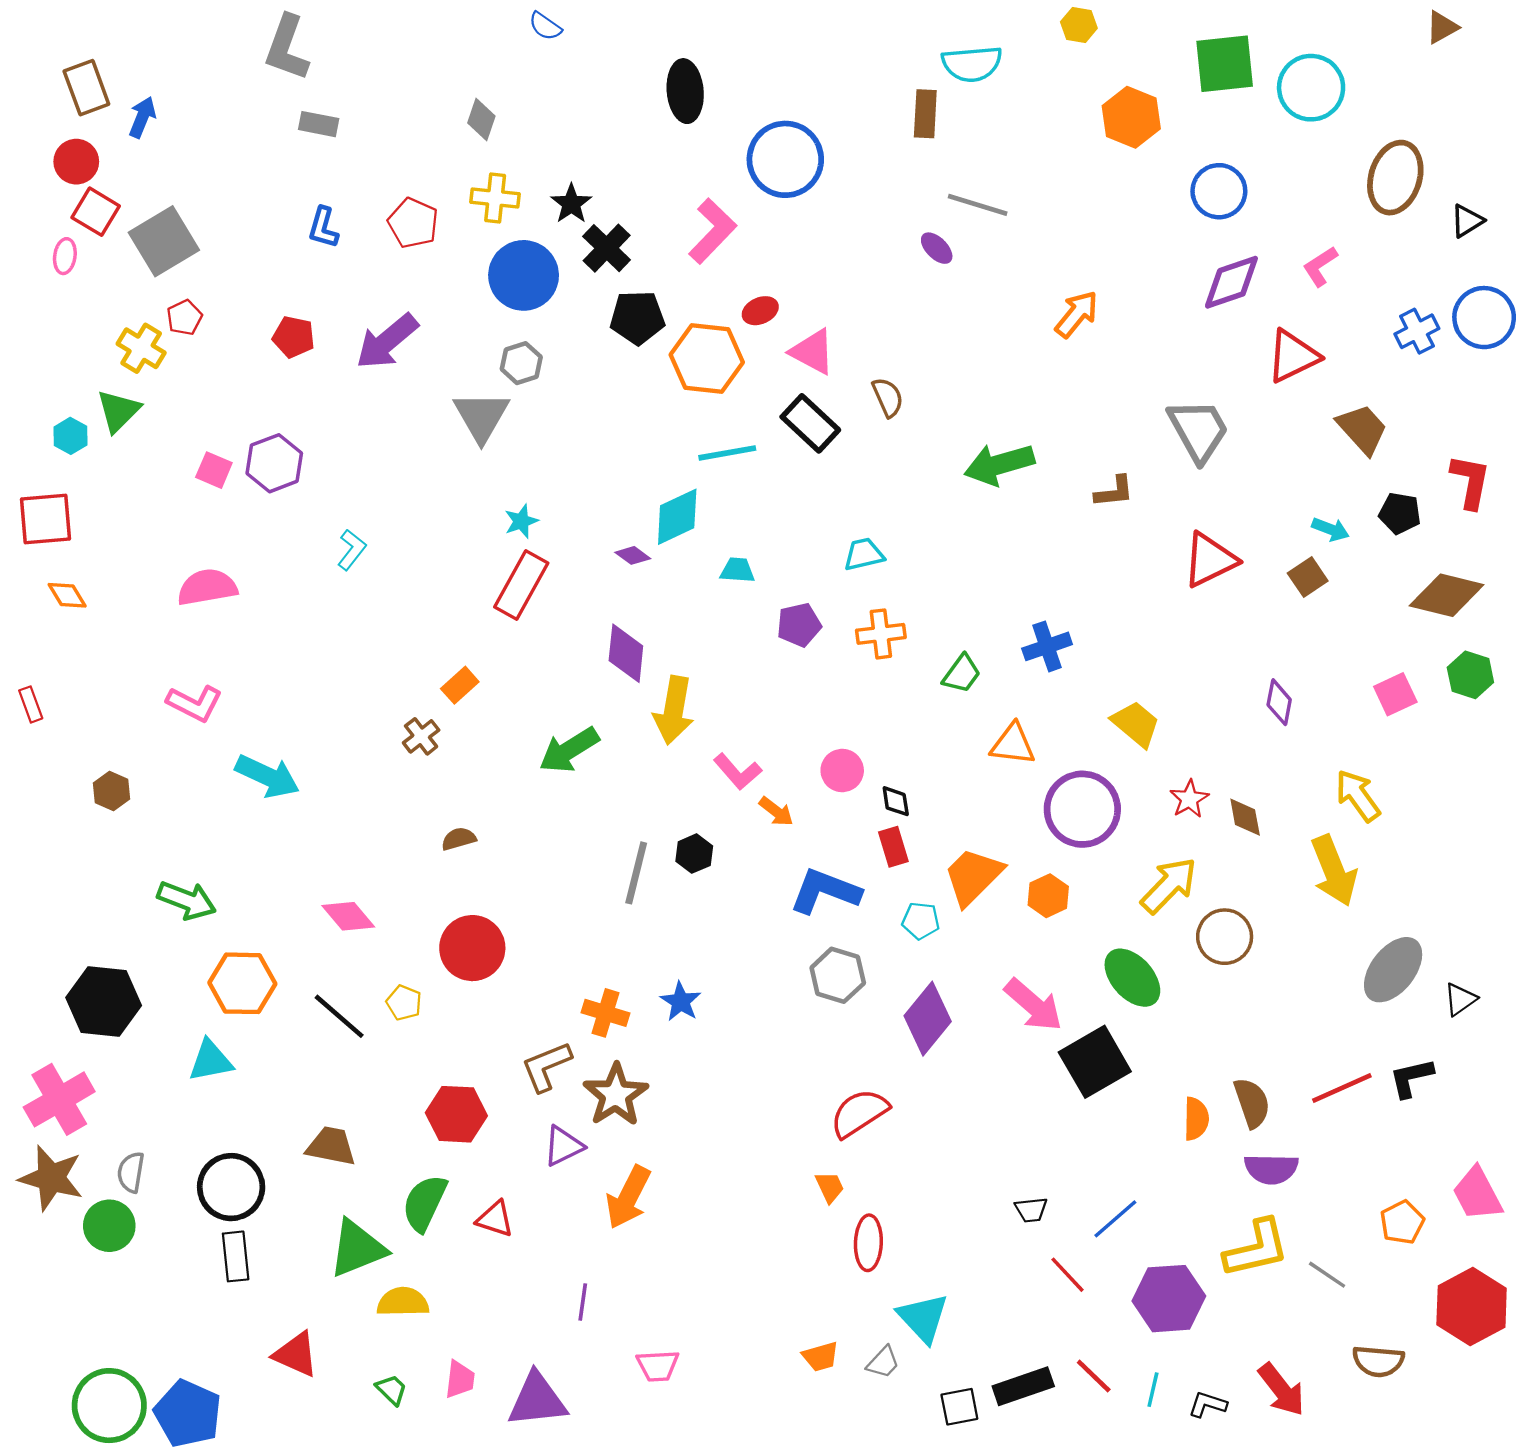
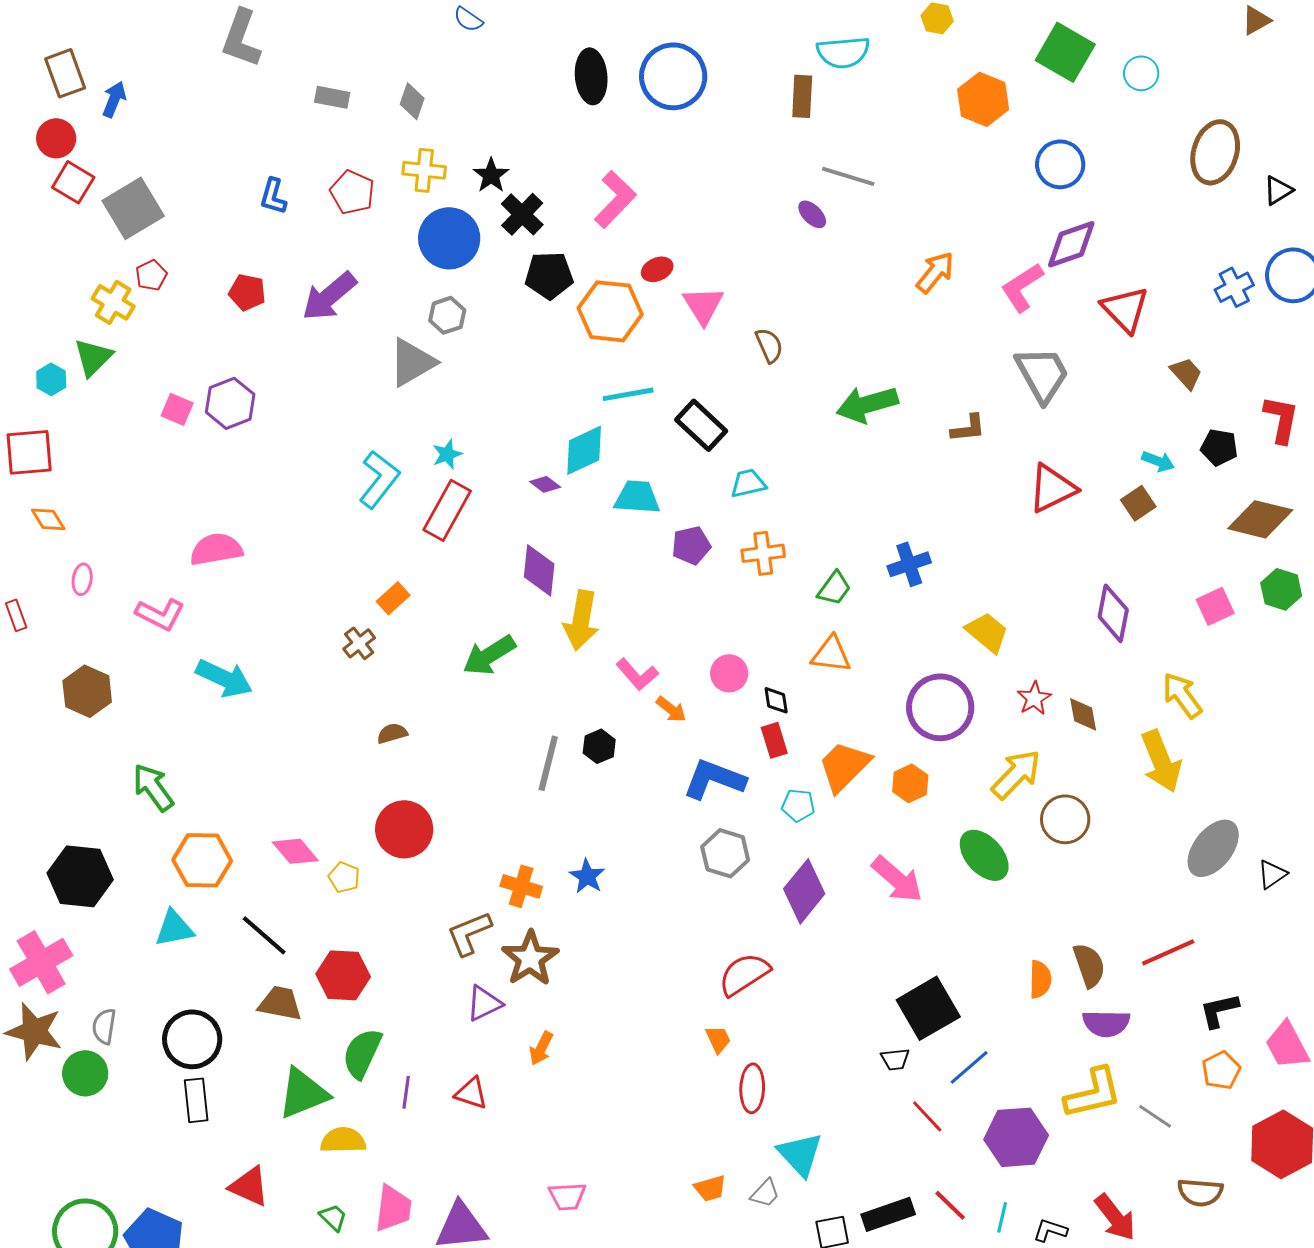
green square: (1225, 64) -> (1065, 52), turned 36
cyan circle: (1311, 88) -> (1141, 73), size x0.6
gray rectangle: (319, 124) -> (332, 97), moved
blue circle: (785, 159) -> (673, 76), moved
pink ellipse: (65, 256) -> (82, 579), moved
pink L-shape: (1320, 266) -> (1022, 287), moved, size x1.4
pink triangle: (813, 352) -> (703, 305), turned 30
red triangle: (1293, 356) -> (1125, 309), turned -48
gray triangle: (481, 417) -> (412, 362), turned 30
black rectangle: (810, 423) -> (701, 425), moved
brown trapezoid: (1362, 429) -> (1186, 373), size x0.7
cyan L-shape: (352, 550) -> (379, 479), moved, size x1.6
cyan trapezoid: (737, 570) -> (637, 497), size x1.5
pink semicircle: (207, 587) -> (216, 549), moved
purple diamond: (1279, 702) -> (1113, 613), size x1.4
orange triangle: (1013, 744) -> (831, 654), moved
brown hexagon: (112, 791) -> (87, 691), size x1.5
green arrow: (187, 900) -> (153, 787), turned -147
pink diamond: (348, 916) -> (295, 851), moved
black line: (339, 1016) -> (264, 935), moved
black square: (1095, 1062) -> (928, 1008), moved
black L-shape: (1411, 1078) -> (1219, 1010), moved
red hexagon: (456, 1114) -> (343, 975), moved
orange arrow: (628, 1197) -> (541, 1048), size x0.6
red triangle: (495, 1219) -> (471, 1093), moved
purple line: (583, 1302) -> (406, 1092), moved
pink trapezoid: (460, 1379) -> (393, 1208), size x1.4

